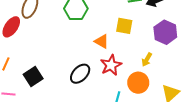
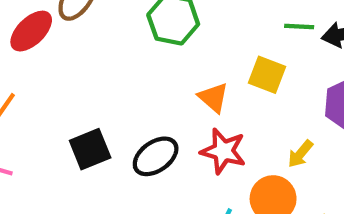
red star: (111, 65) -> (223, 151), turned 30
black square: (33, 76) -> (90, 149), moved

